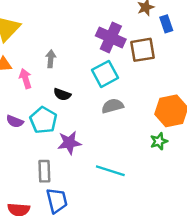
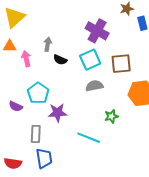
brown square: (142, 50) -> (121, 64), moved
black semicircle: (62, 94) -> (60, 60), moved
purple semicircle: (15, 121) -> (16, 106), moved
green star: (159, 141) -> (111, 116), moved

